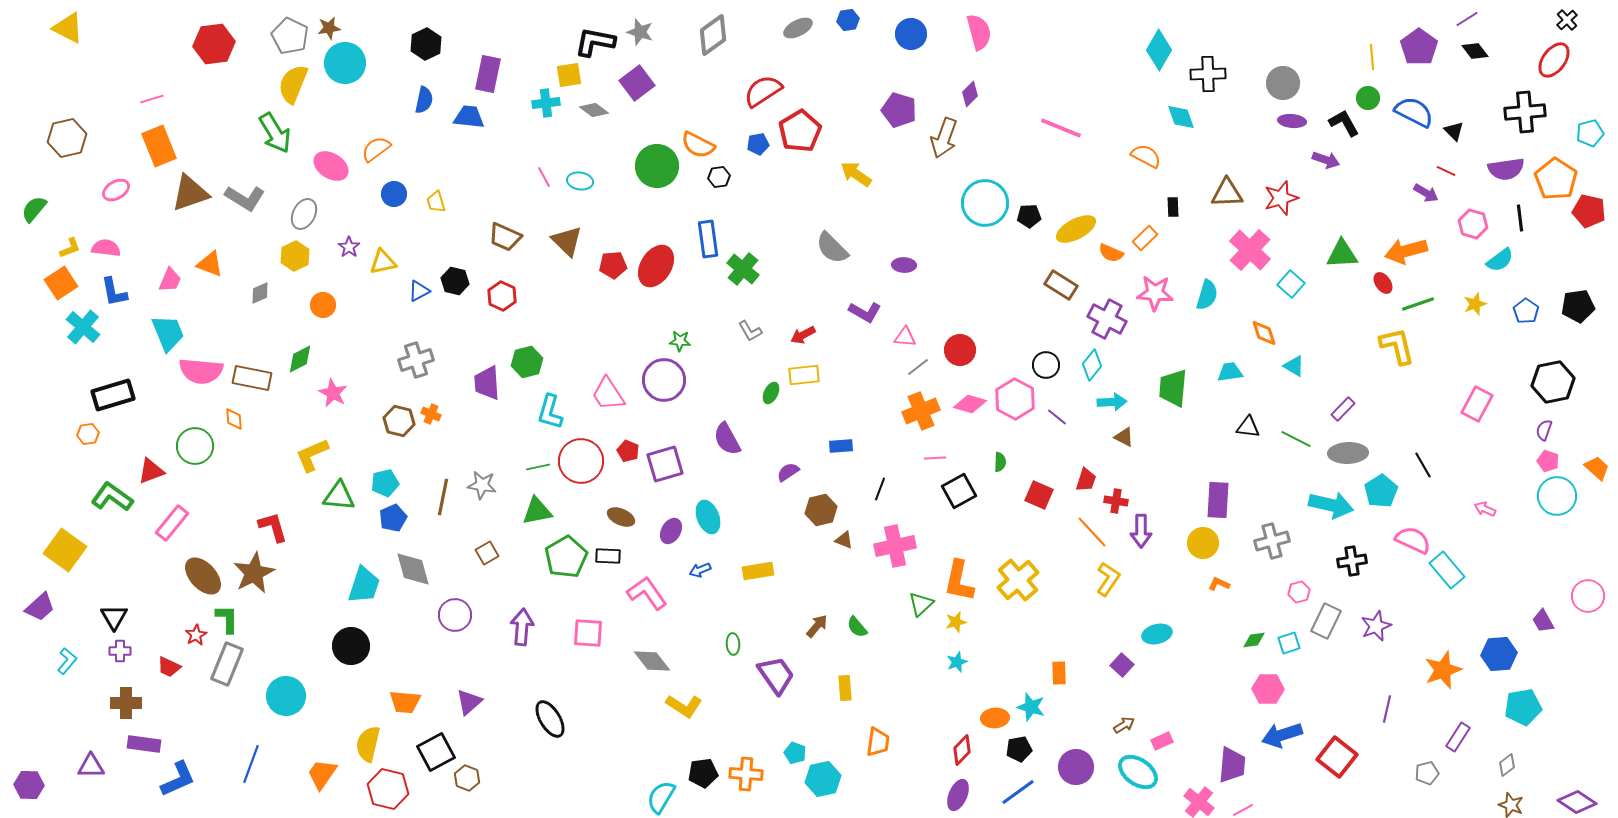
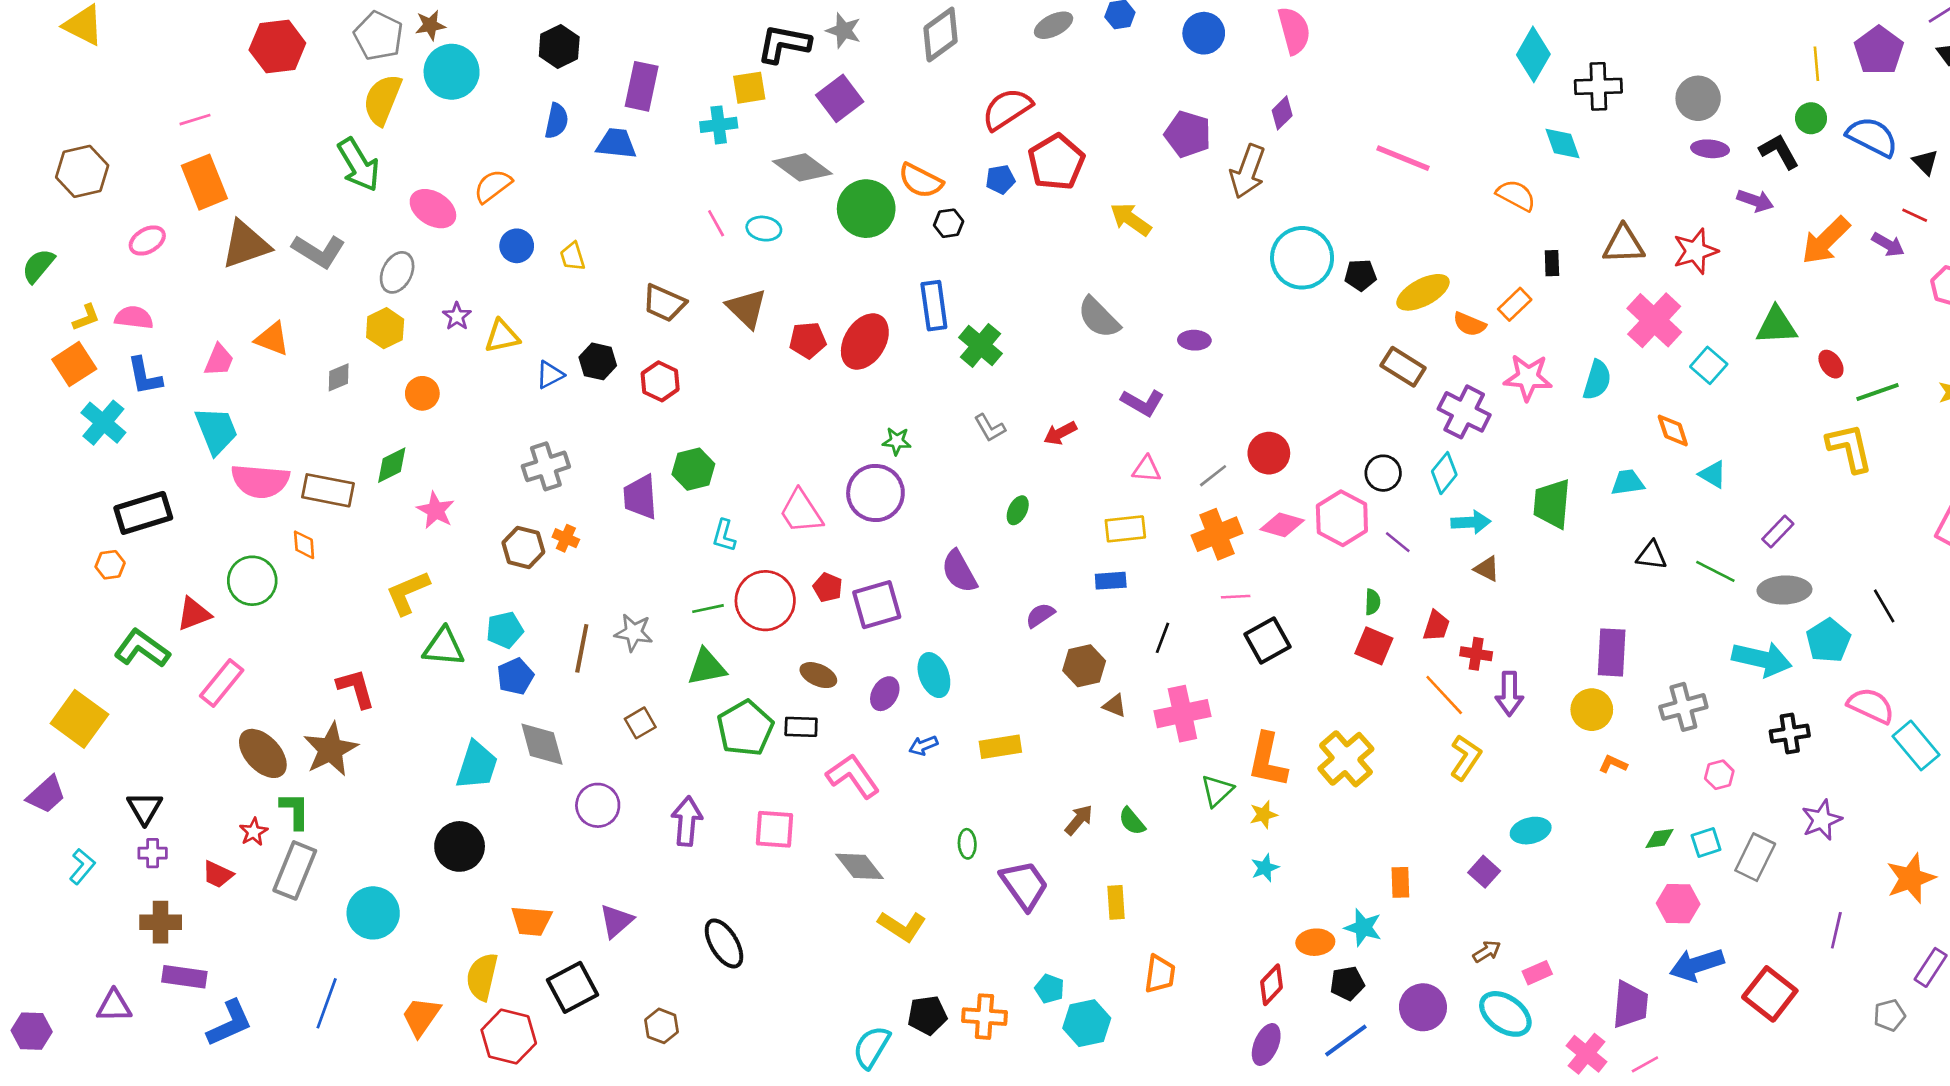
gray diamond: (594, 110) -> (802, 167), moved, size x1.5
orange arrow: (1406, 251) -> (1826, 241), moved, turned -30
pink triangle: (905, 337) -> (1147, 469), moved
yellow rectangle: (804, 375) -> (1125, 529), moved
cyan L-shape: (550, 412) -> (724, 536), size x0.7
green semicircle: (1000, 462) -> (1372, 602), moved
gray rectangle: (1326, 621) -> (1755, 857), moved
brown hexagon: (467, 778) -> (662, 1026), moved

